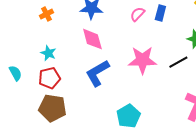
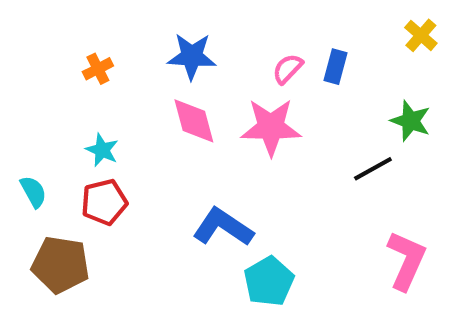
pink star: (142, 60) -> (271, 127), moved
blue L-shape: (97, 73) -> (223, 227), moved, turned 64
brown pentagon: (52, 108) -> (60, 265), moved

